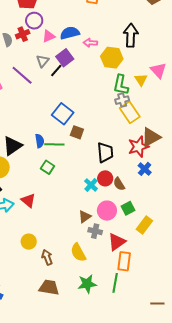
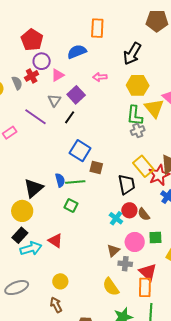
blue semicircle: (70, 33) -> (77, 52), moved
black arrow: (131, 35) -> (132, 54), moved, turned -145
yellow hexagon: (112, 58) -> (138, 85), moved
black line: (56, 70) -> (70, 117), moved
yellow triangle: (141, 80) -> (154, 108), size x1.5
yellow rectangle: (130, 112) -> (143, 166), moved
green square: (128, 208) -> (155, 237), turned 32
red triangle: (117, 242) -> (148, 272), turned -36
brown arrow: (47, 257) -> (56, 305), moved
orange rectangle: (124, 261) -> (145, 287), moved

